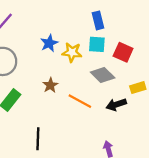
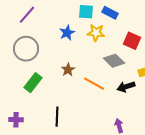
blue rectangle: (98, 20) -> (110, 13), turned -49
cyan square: (97, 44) -> (86, 12), moved
yellow star: (72, 52) -> (96, 33), moved

